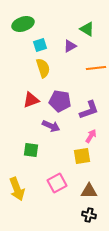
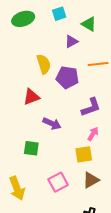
cyan square: (40, 45) -> (59, 14), moved
purple pentagon: (60, 101) -> (67, 77), moved
brown triangle: (89, 191) -> (91, 180), moved, turned -30

